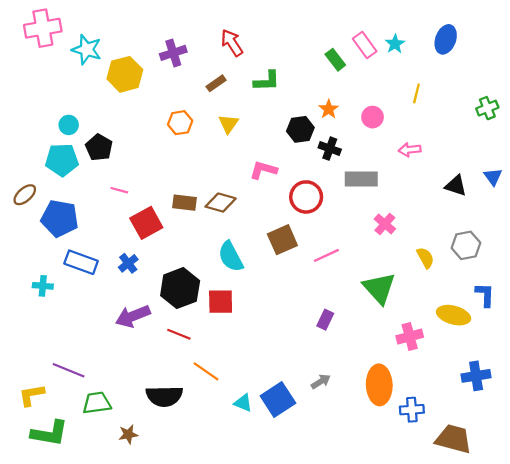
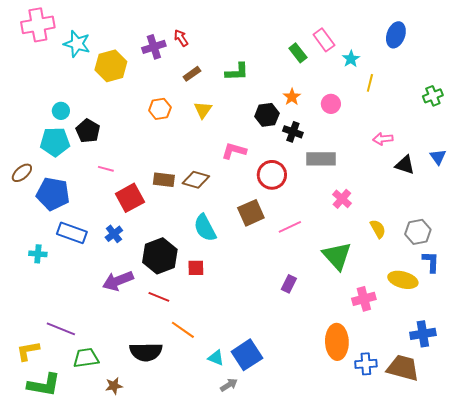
red arrow: (232, 43) -> (181, 38), moved, size x0.7
cyan star: (395, 44) -> (351, 59), moved
pink arrow: (410, 150) -> (383, 139), moved
gray hexagon: (466, 245) -> (418, 232), moved
red square: (221, 302) -> (196, 268), size x0.7
gray arrow: (321, 382) -> (229, 385), moved
brown trapezoid: (454, 439) -> (403, 368), moved

